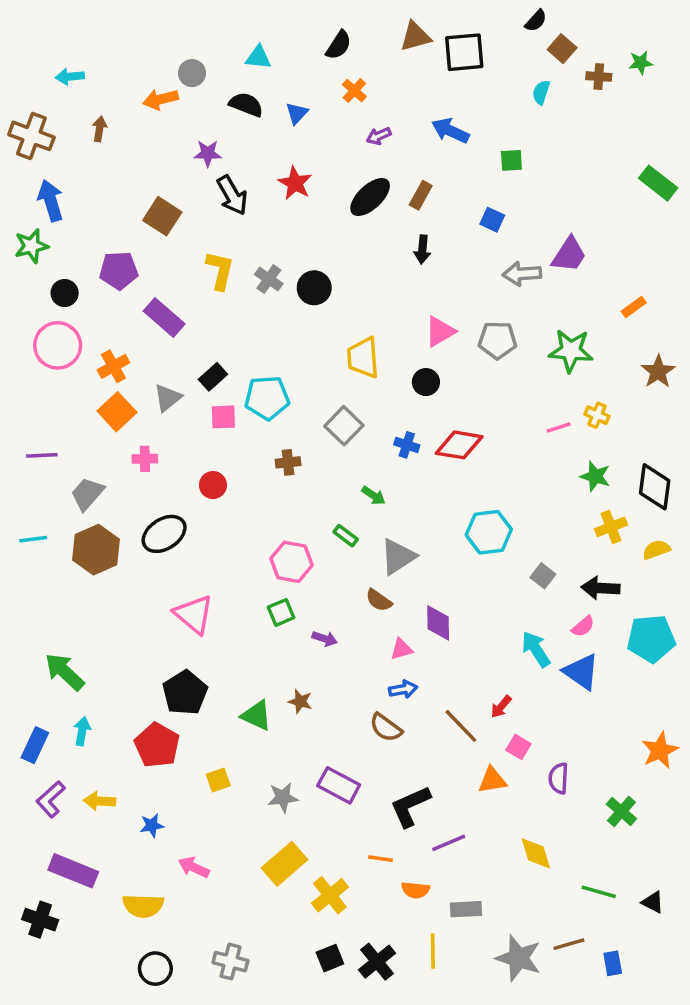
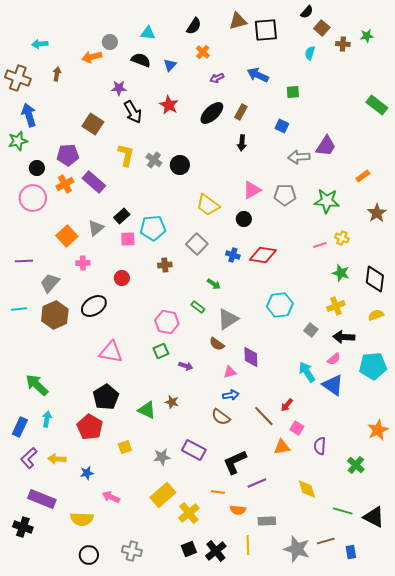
yellow trapezoid: (363, 358) -> (208, 205), turned -50
orange cross: (113, 366) -> (65, 184), moved
yellow cross: (611, 527) -> (336, 306), moved
pink triangle: (194, 614) -> (111, 352), turned -30
black triangle: (653, 902) -> (374, 517), size x1.6

